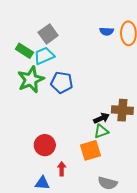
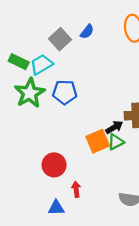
blue semicircle: (107, 31) -> (87, 32), moved, turned -48
gray square: (48, 34) -> (60, 39), moved
orange square: (90, 150) -> (98, 141), moved

